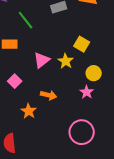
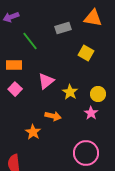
yellow square: (82, 44) -> (86, 53), moved
yellow star: (66, 61) -> (70, 92), moved
pink square: (15, 81) -> (15, 89), moved

